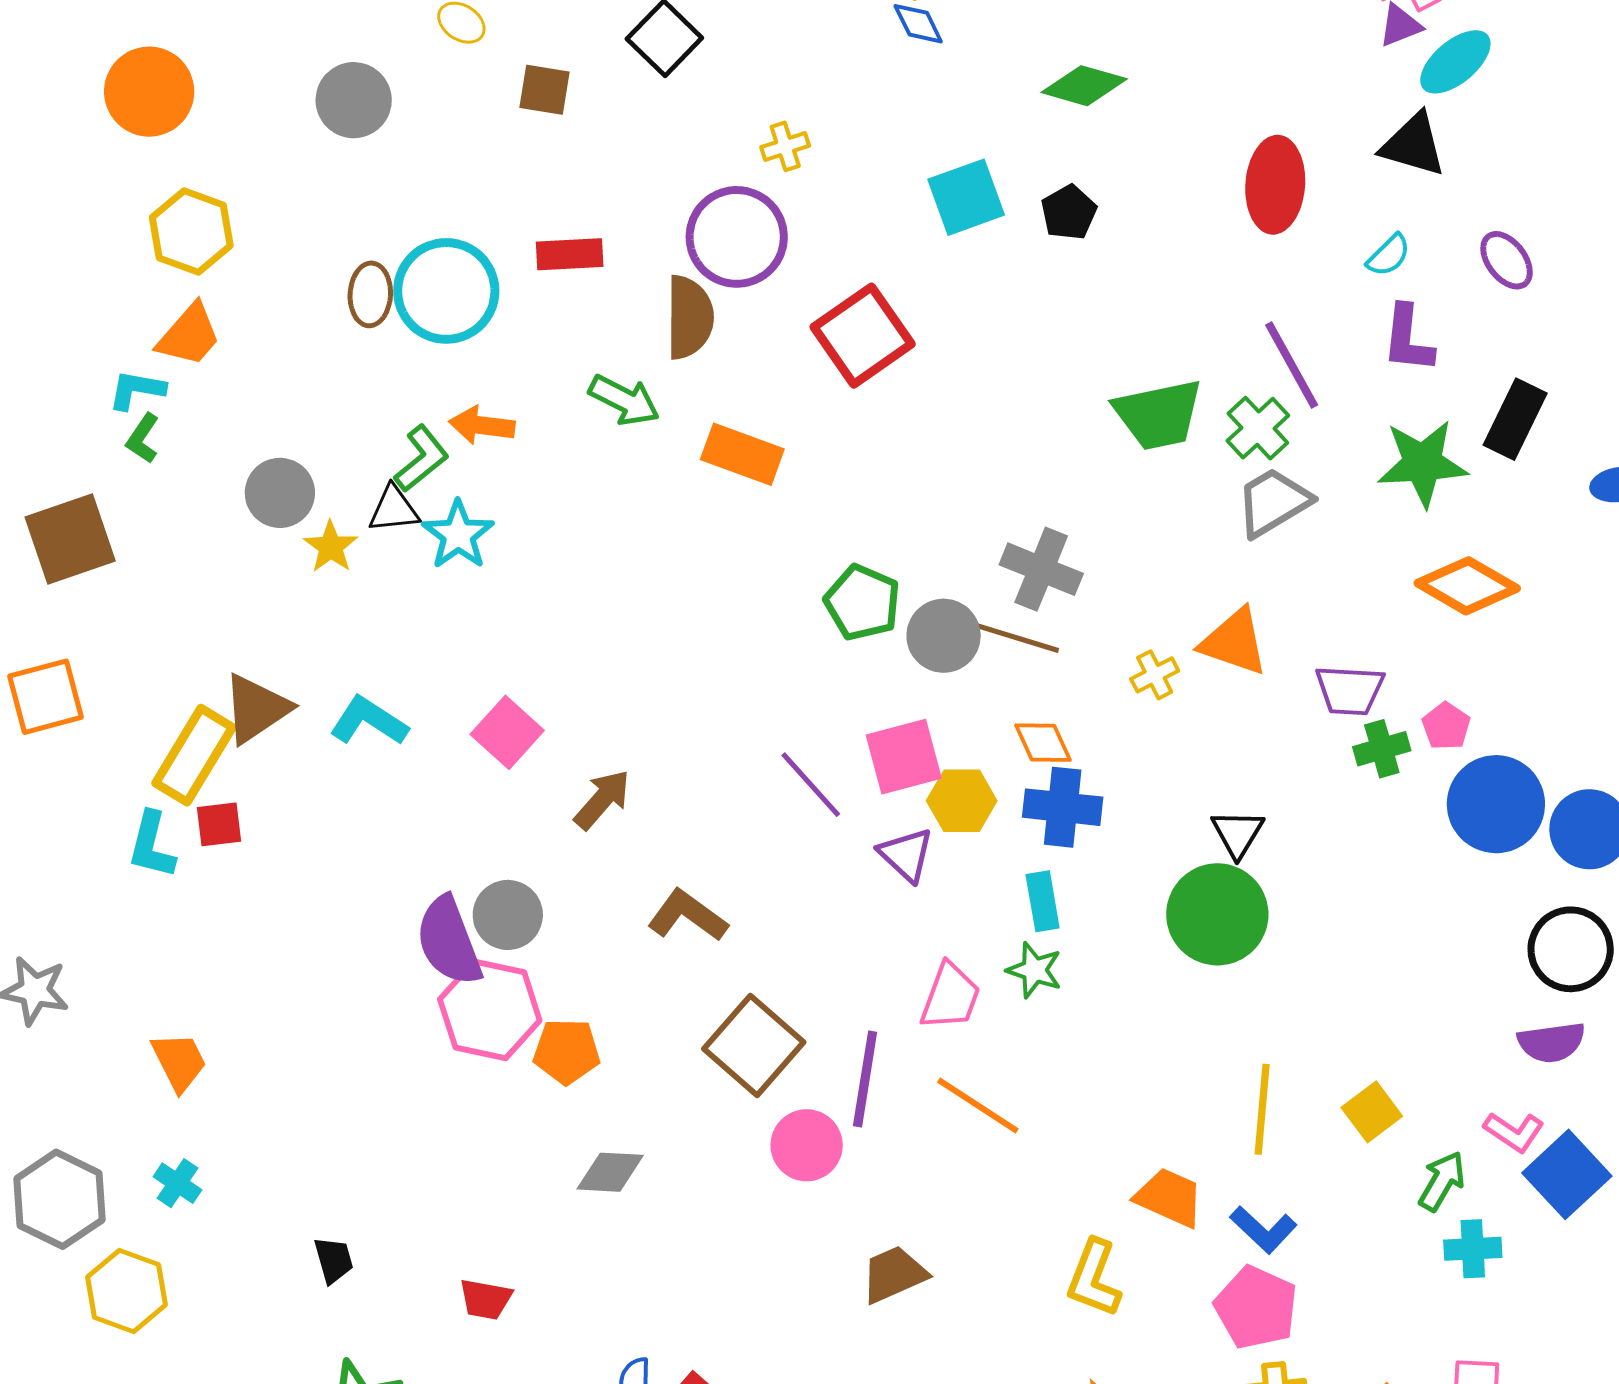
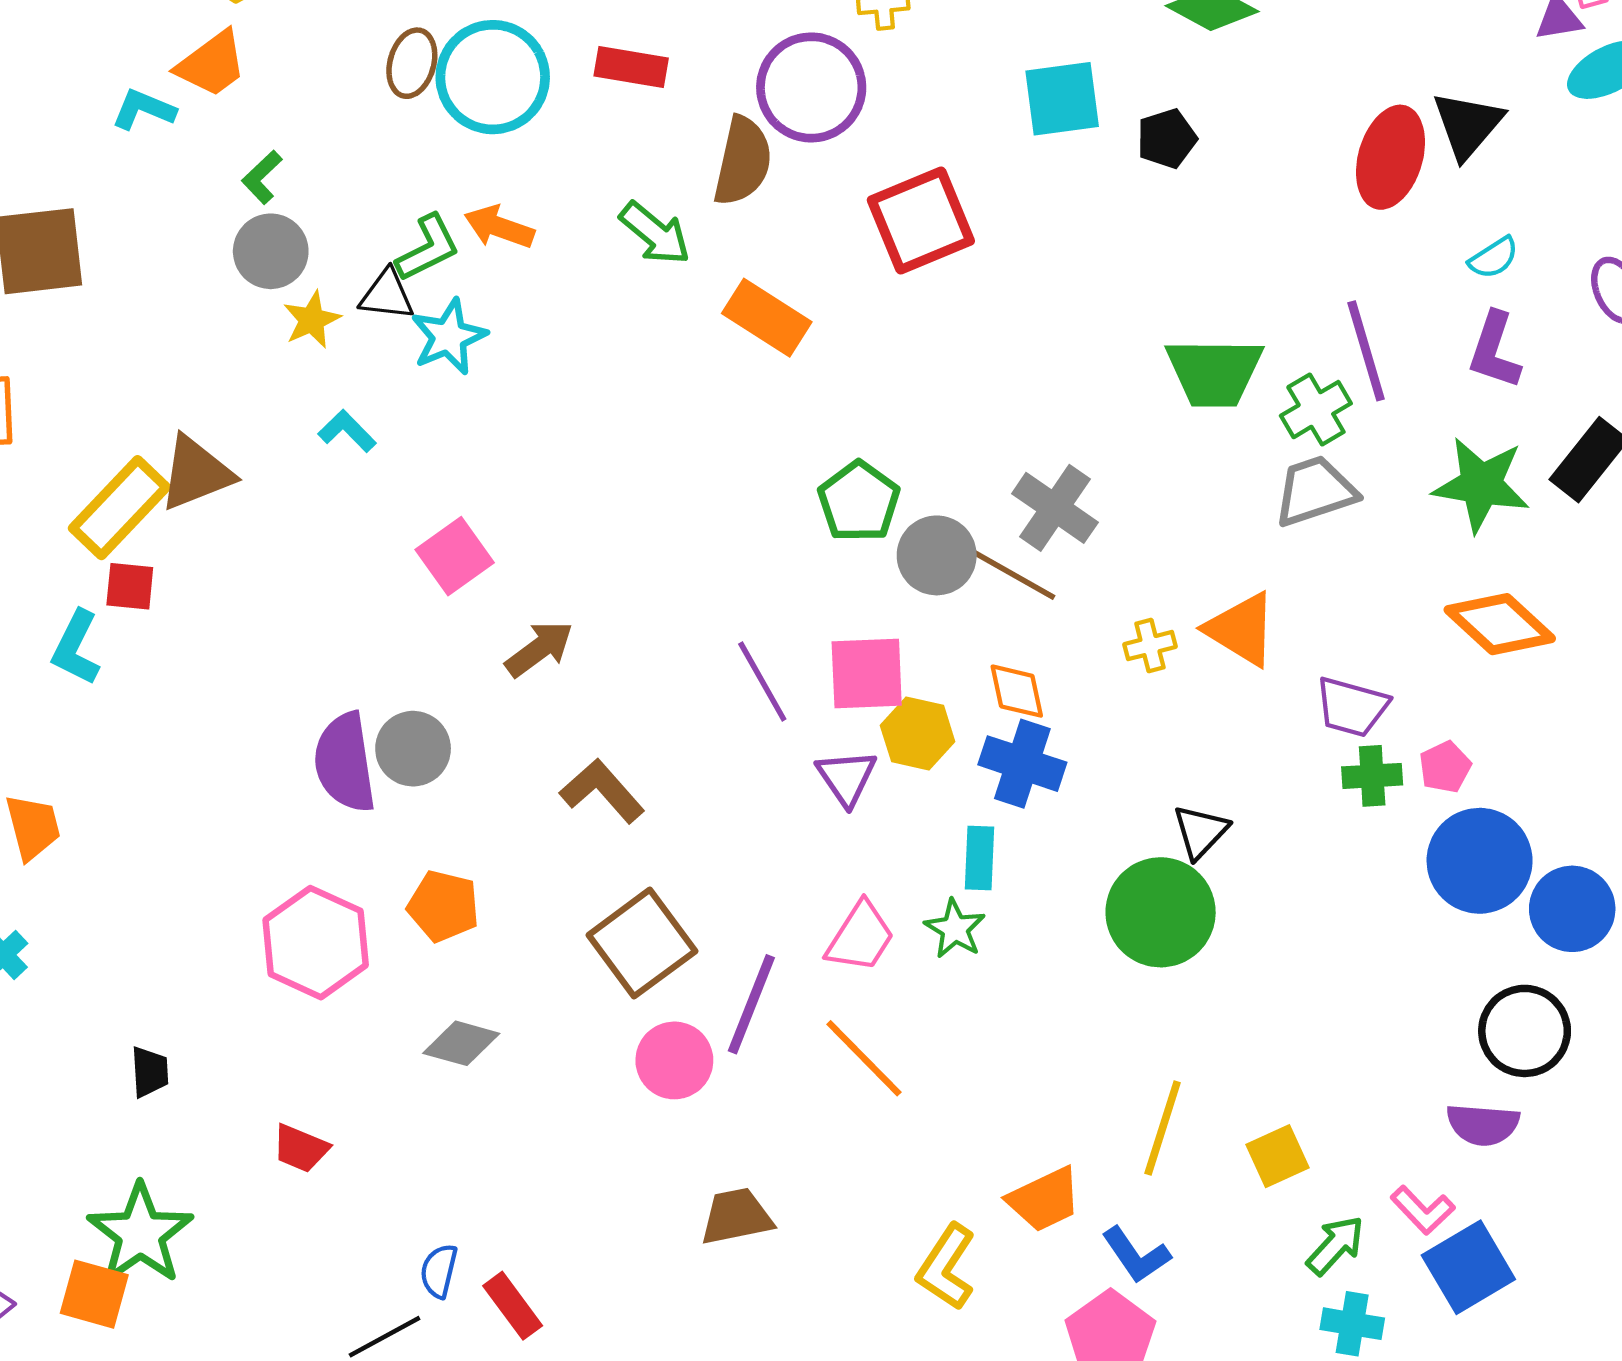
black triangle: (1413, 145) -> (1468, 125), moved, turned 42
green L-shape: (143, 438) -> (262, 177), moved
cyan L-shape: (369, 721) -> (347, 431), moved, size x0.7
cyan L-shape: (152, 845) -> (76, 648), moved
pink hexagon: (490, 1010) -> (316, 943), moved
orange trapezoid: (1169, 1197) -> (1044, 1199), turned 118

